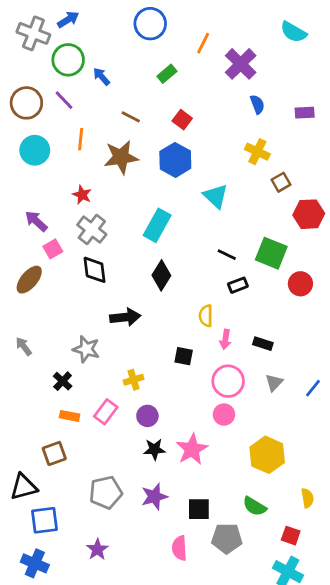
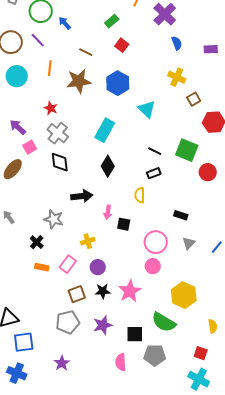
red square: (182, 120) -> (122, 45), moved
black rectangle: (238, 285) -> (154, 173), moved
pink arrow: (225, 339) -> (108, 212), moved
brown square: (54, 453) -> (77, 294), moved
green semicircle: (255, 506) -> (164, 322), moved, size x1.4

